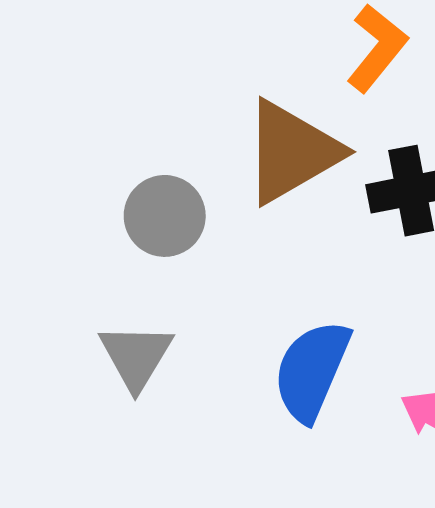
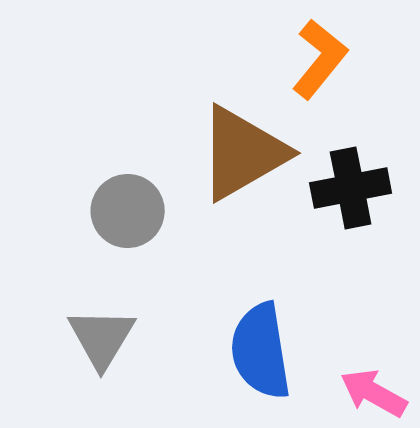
blue semicircle: (312, 371) -> (261, 351), turned -32

